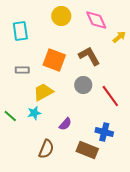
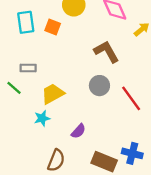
orange square: (54, 60) -> (53, 27), moved, size x0.6
green line: (10, 116) -> (14, 88), moved
blue cross: (104, 132) -> (132, 153), moved

